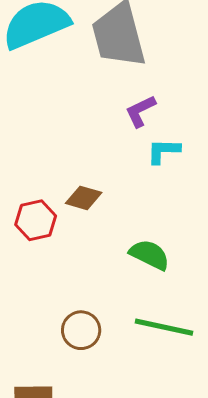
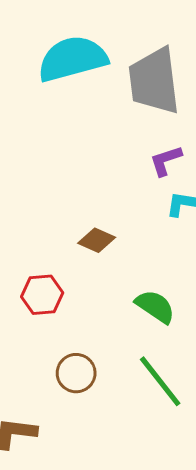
red hexagon: (36, 220) -> (42, 295), moved
green line: (164, 327) -> (160, 381), turned 32

